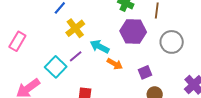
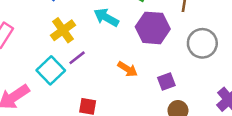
yellow cross: (75, 28) -> (63, 30), moved
cyan arrow: (100, 47) -> (106, 17), moved

